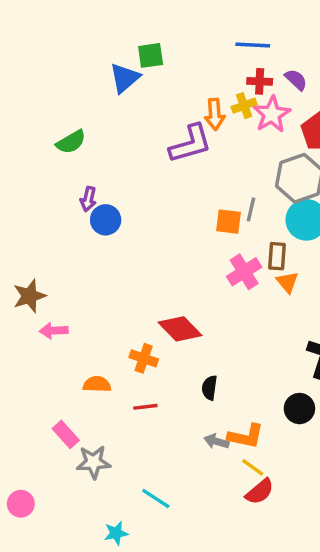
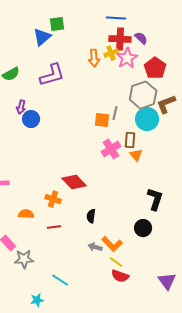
red cross: (260, 81) -> (120, 39), size x1.5
purple L-shape: (190, 144) -> (52, 75), moved
orange L-shape: (246, 436) -> (112, 244), turned 35
red semicircle: (260, 492) -> (120, 276), turned 60

